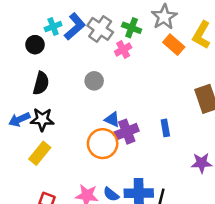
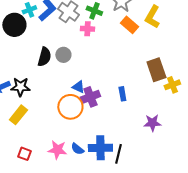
black circle: (35, 45) -> (14, 25), size x1.5
pink cross: (123, 49) -> (87, 29), turned 32
black semicircle: (41, 83) -> (44, 57), moved

